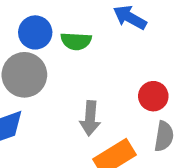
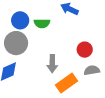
gray semicircle: (164, 136) -> (92, 70), turned -105

